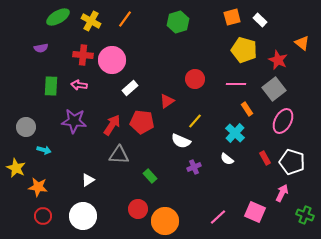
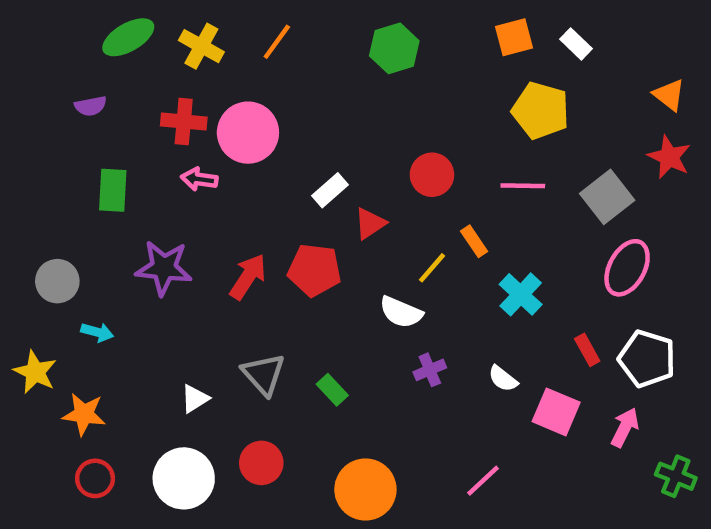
red star: (278, 60) -> (669, 157), moved
pink arrow: (79, 85) -> (199, 179), moved
white rectangle: (130, 88) -> (330, 190), moved
orange rectangle: (247, 109) -> (474, 241), moved
gray triangle: (119, 155) -> (264, 374), moved, turned 45
white semicircle: (227, 159) -> (503, 379), moved
red circle: (138, 209) -> (261, 463), moved
pink square: (255, 212) -> (556, 412), moved

